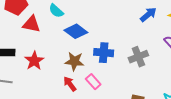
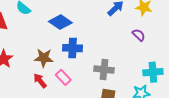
blue diamond: (76, 31) -> (60, 22), moved
gray cross: (138, 57) -> (104, 69), moved, turned 30

